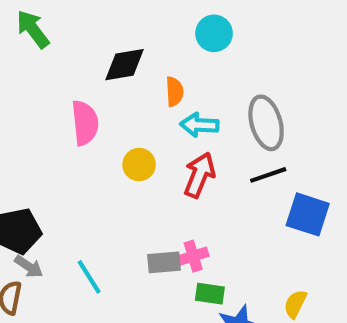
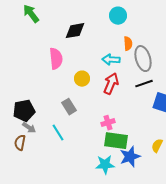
orange semicircle: (174, 92) -> (128, 44), moved
gray rectangle: (164, 262) -> (69, 107), moved, turned 63
green rectangle: (210, 294) -> (116, 141), size x1.6

